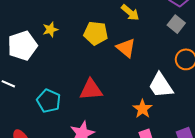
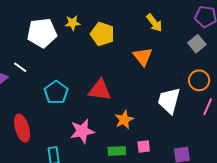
yellow pentagon: (96, 33) -> (102, 34), moved
white trapezoid: (161, 85) -> (169, 100), turned 36
orange star: (143, 109) -> (124, 120), moved

